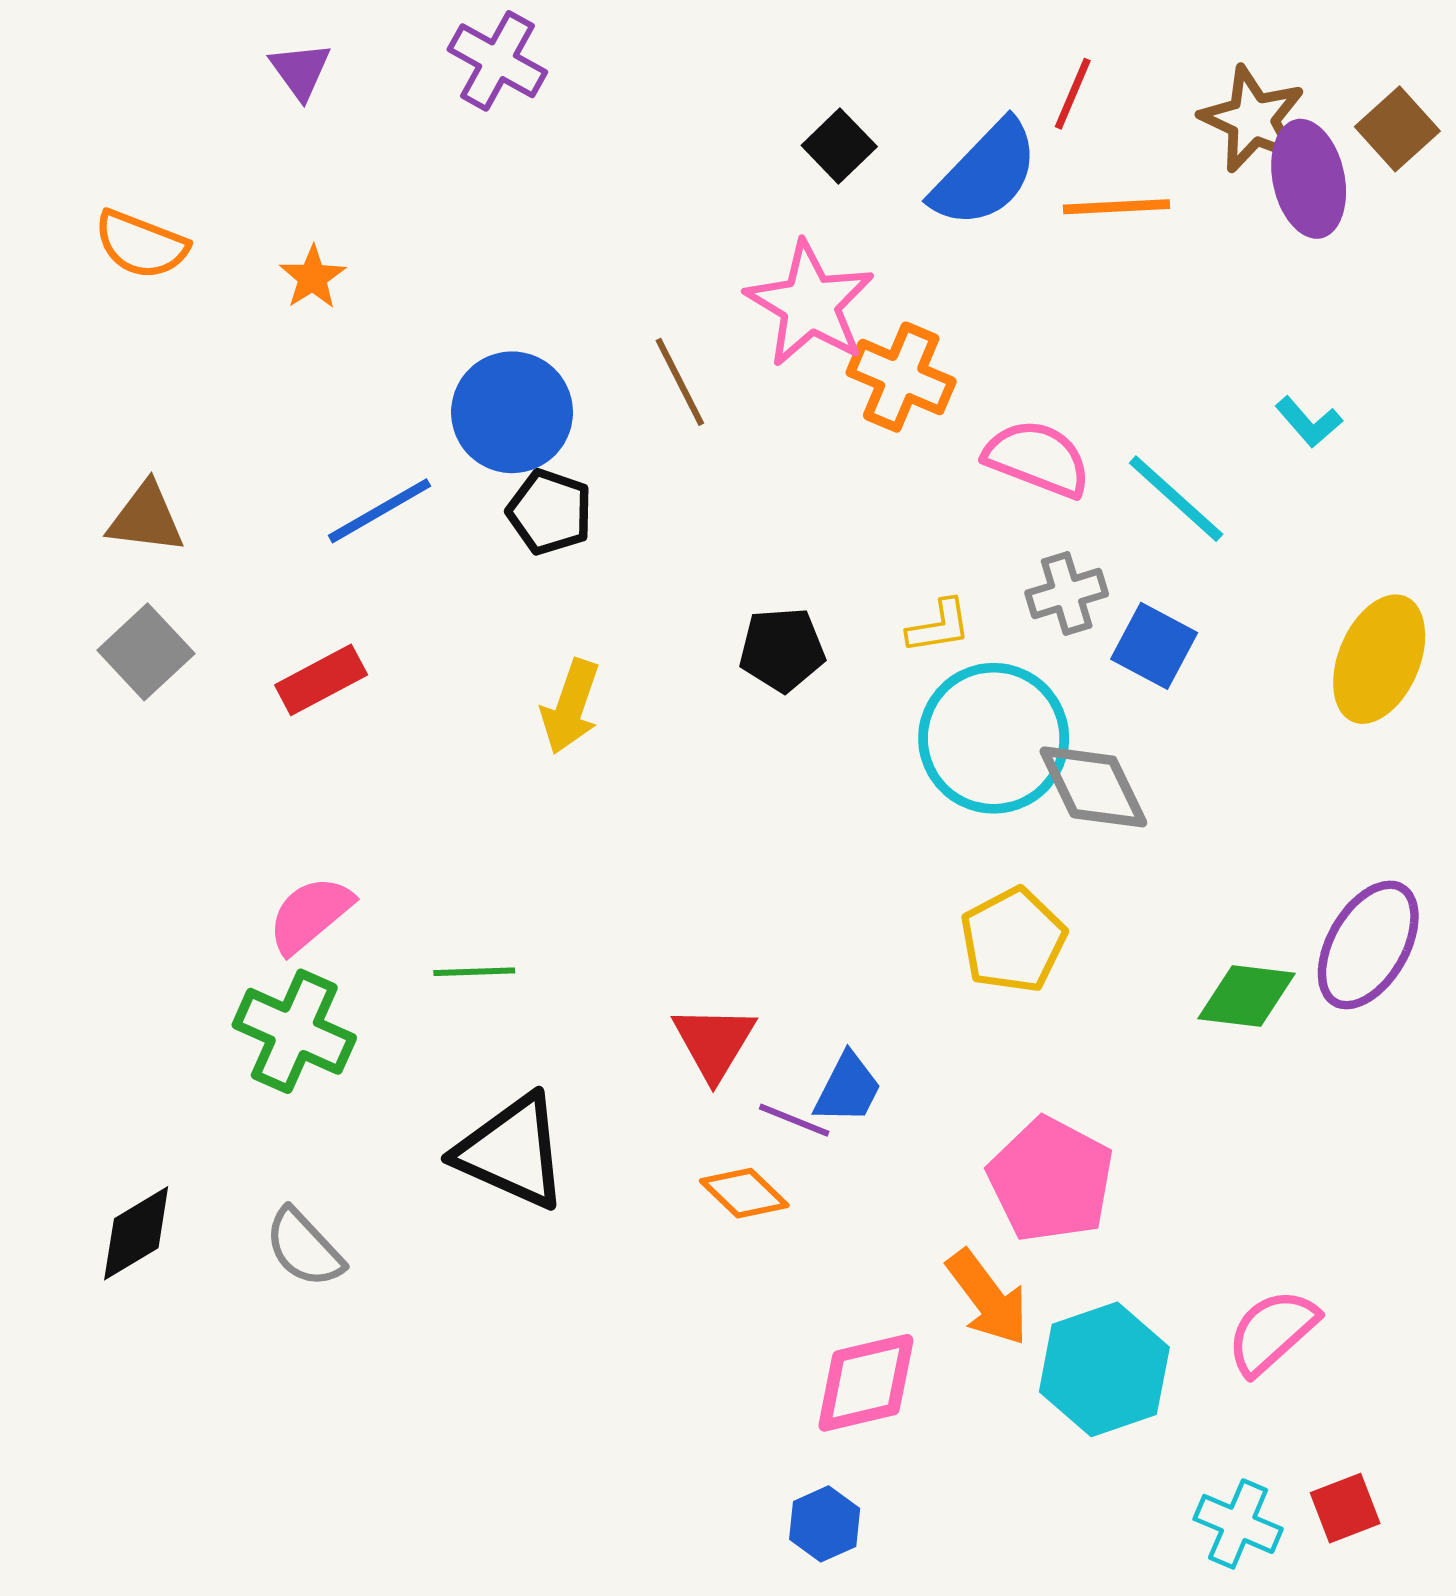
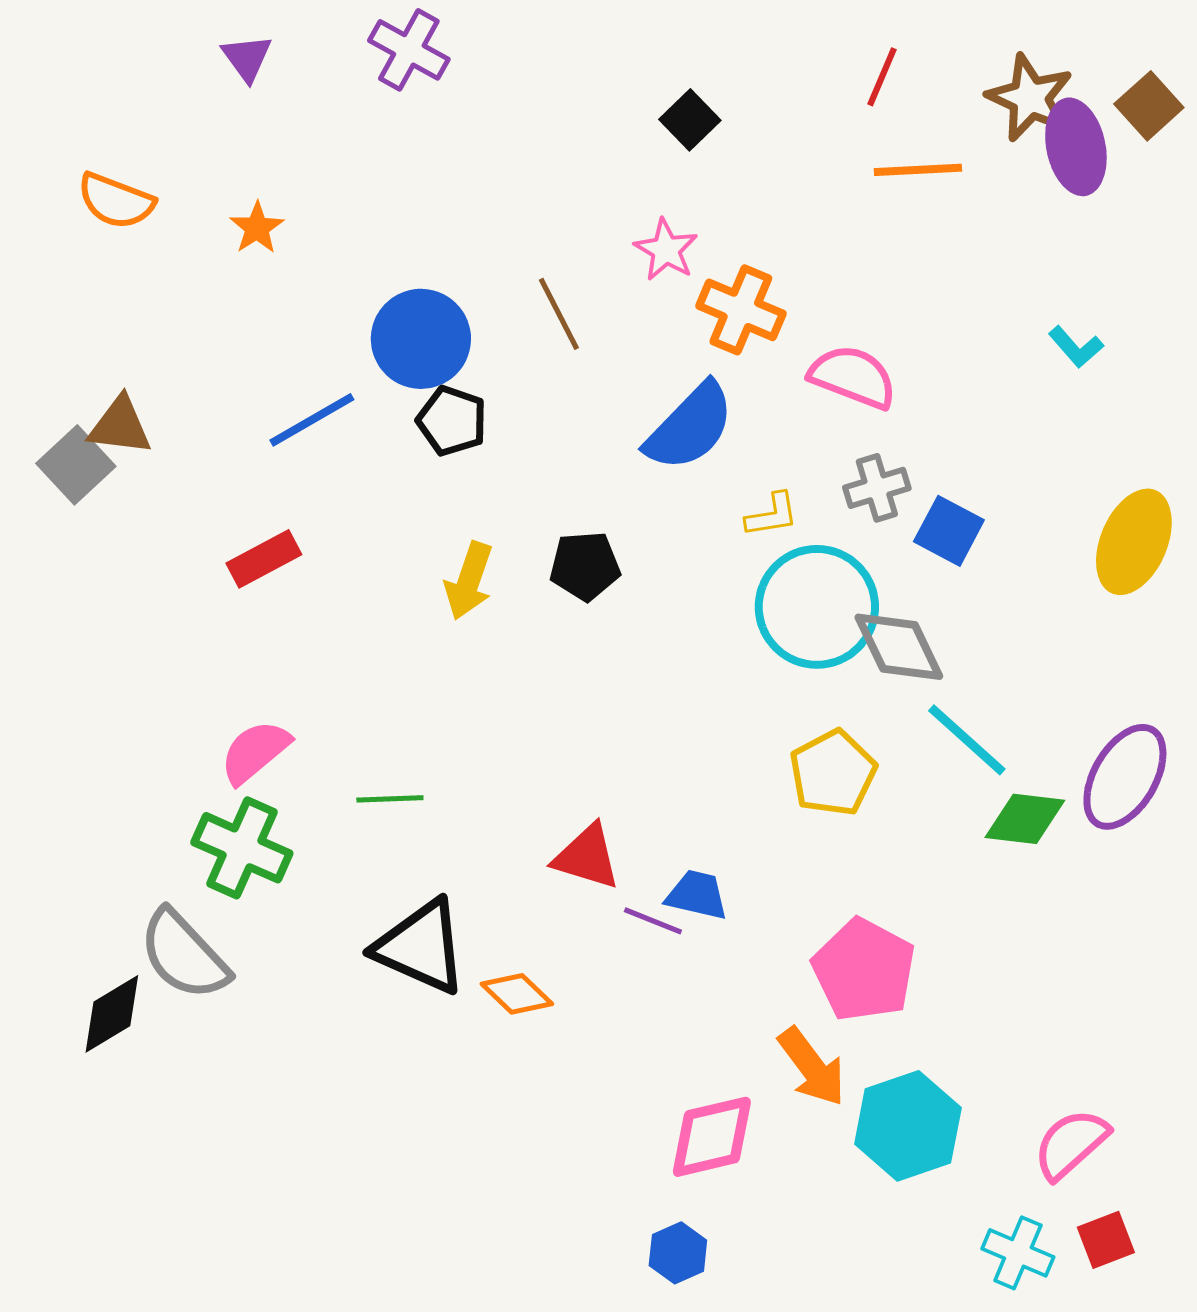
blue semicircle: (985, 174) -> (690, 427), moved
pink star: (810, 304) -> (666, 250), size x0.6
cyan line: (1176, 499) -> (967, 740), moved
black pentagon: (782, 649) -> (585, 566), moved
gray square: (146, 652) -> (76, 465), moved
red triangle: (714, 1042) -> (587, 857), turned -44
blue trapezoid: (848, 1089) -> (697, 895), turned -104
orange diamond: (744, 1193) -> (517, 994), moved
gray semicircle: (304, 1248) -> (184, 955), moved, size x1.4
pink semicircle: (1272, 1332) -> (1071, 1144), moved

